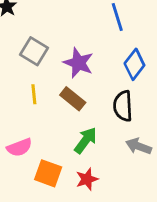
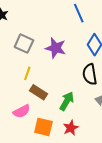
yellow line: (34, 94) -> (27, 73), turned 32
brown rectangle: (73, 99) -> (38, 92), moved

